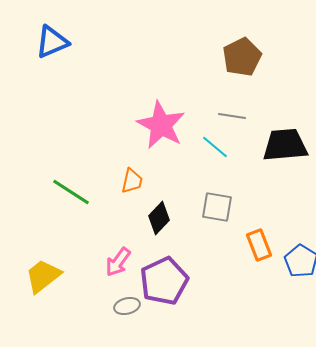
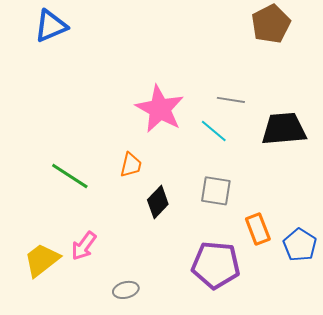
brown pentagon: (242, 57) -> (271, 24), moved
pink arrow: (118, 262) -> (84, 246), moved
purple pentagon: (164, 281) -> (216, 265), moved, turned 30

